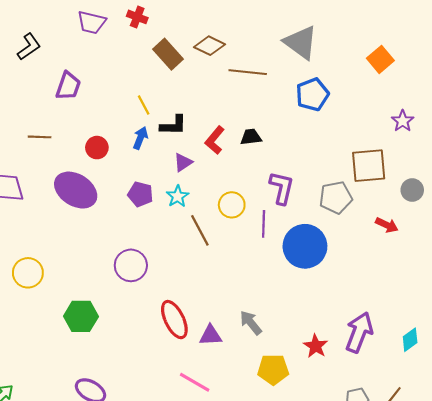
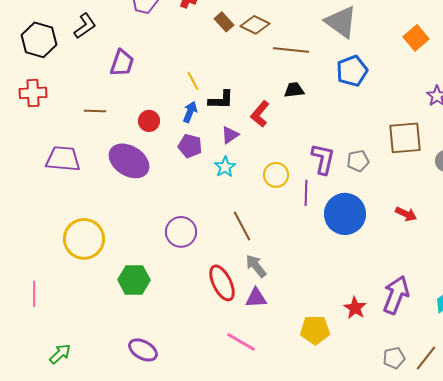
brown rectangle: (168, 54) -> (224, 22), moved, size x0.7
black trapezoid: (251, 137) -> (294, 90), moved
purple pentagon: (140, 194) -> (190, 146), moved
gray pentagon: (336, 197) -> (358, 161), moved, size x0.7
red arrow: (387, 225) -> (406, 214), moved
brown line: (200, 230) -> (242, 226), moved
yellow circle: (28, 273) -> (84, 239), size x1.4
gray arrow: (251, 323) -> (256, 266), moved

